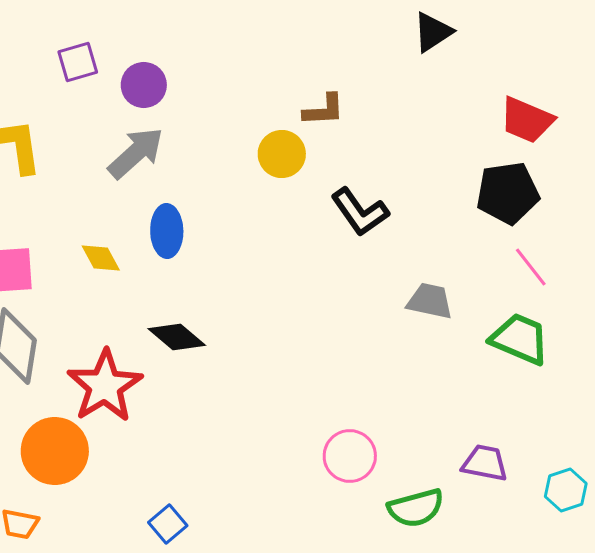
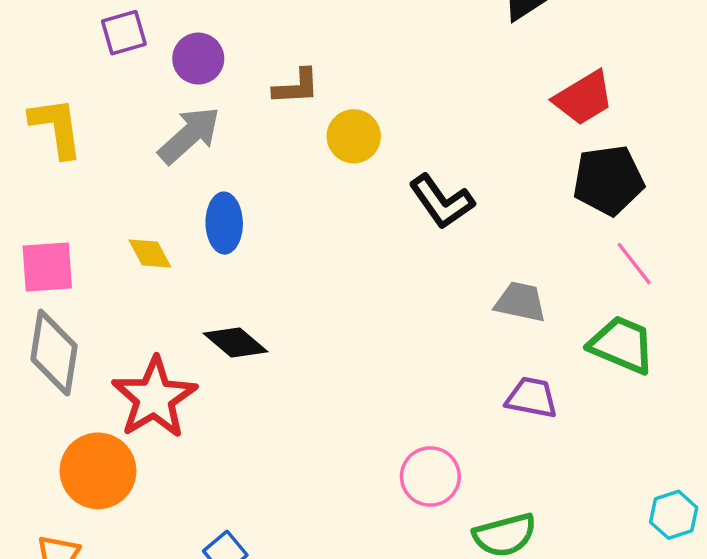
brown L-shape: (324, 110) -> (296, 87), moved
red trapezoid: (527, 120) -> (584, 98), moved, turned -54
purple trapezoid: (485, 463) -> (532, 398), moved

